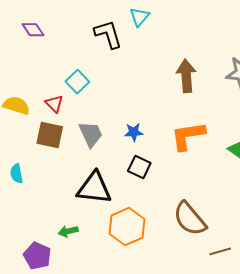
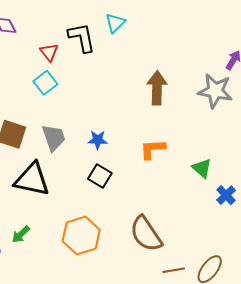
red triangle: (54, 104) -> (49, 52), moved
orange L-shape: (188, 136) -> (153, 149), size x0.7
black triangle: (94, 188) -> (32, 179), moved
green arrow: (68, 231) -> (21, 234), turned -36

